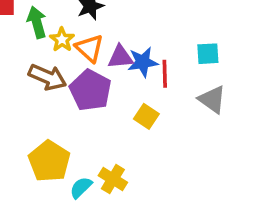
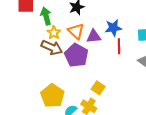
yellow star: (62, 40) -> (54, 33), moved
blue star: (143, 62) -> (113, 28), moved
yellow square: (146, 116) -> (98, 88), moved

